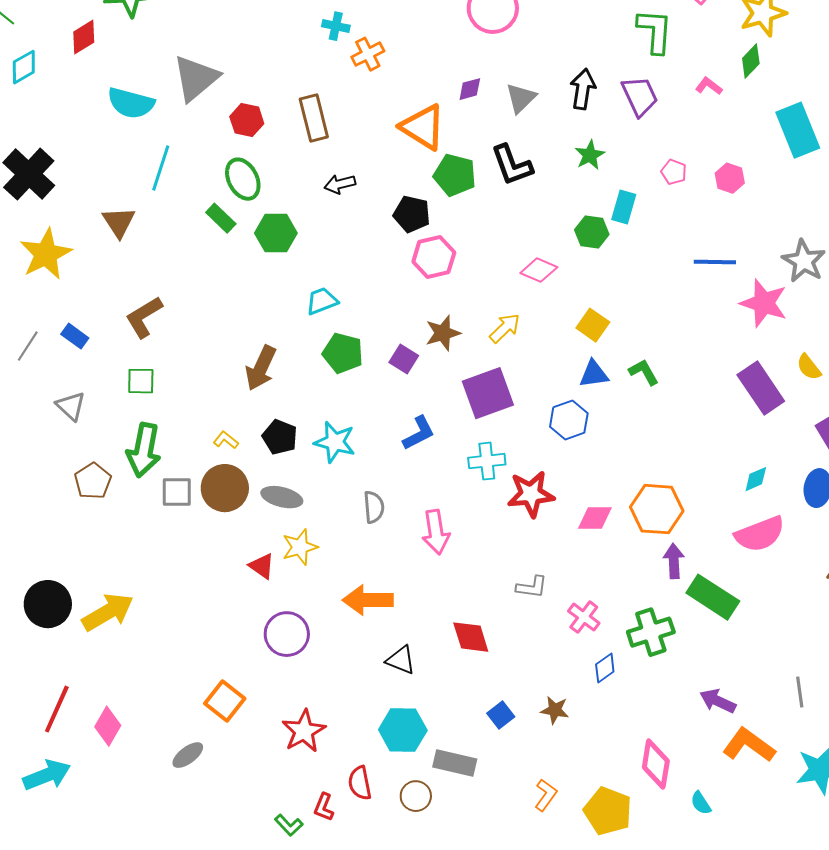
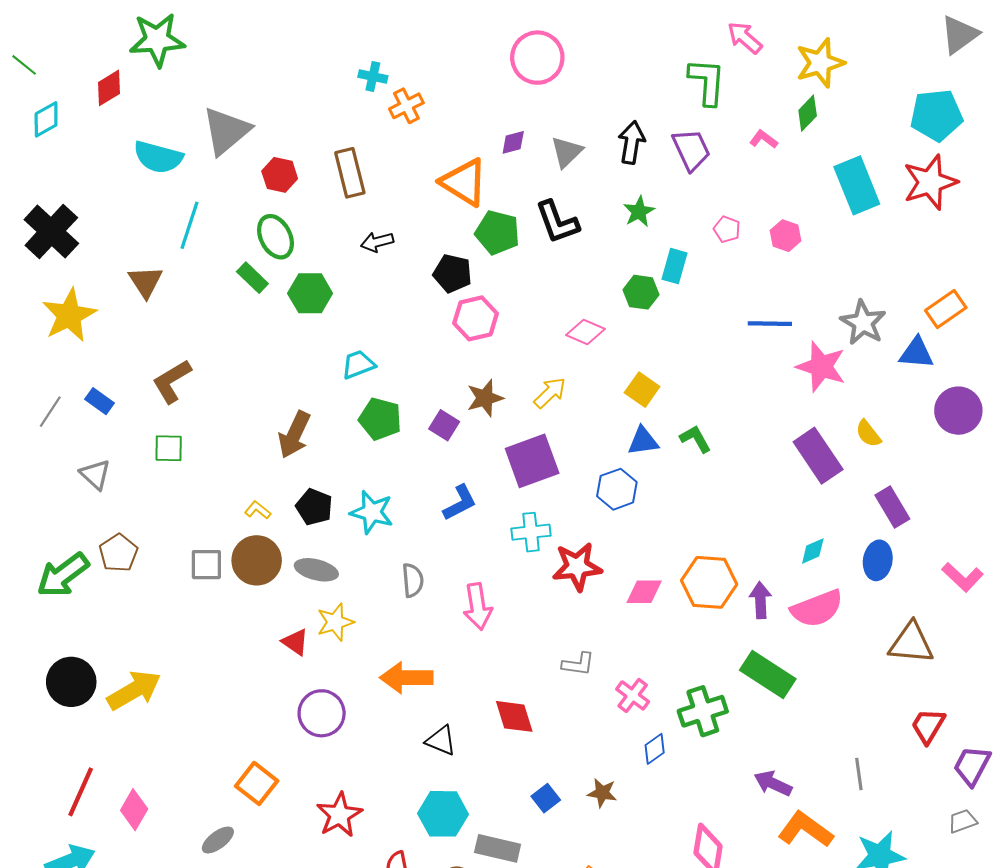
green arrow: (144, 450) -> (63, 575), moved, turned 42
purple arrow: (674, 561) -> (760, 600), moved

